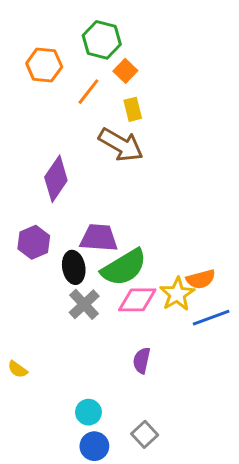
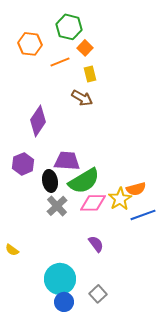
orange line: (88, 92) -> (60, 62), turned 30
brown arrow: (121, 145) -> (82, 98), size x0.7
purple semicircle: (142, 360) -> (96, 244), turned 132
cyan circle: (88, 412) -> (60, 279), size x1.8

